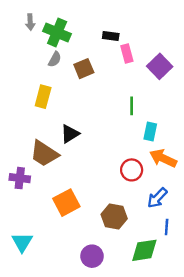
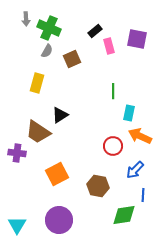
black rectangle: (111, 36) -> (95, 31), turned -48
purple square: (160, 66) -> (137, 39), moved, turned -35
cyan triangle: (22, 242) -> (17, 225), moved
purple circle: (92, 256) -> (59, 220), moved, size x1.4

